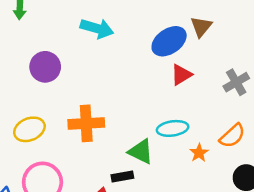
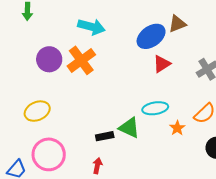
brown triangle: (201, 27) -> (177, 24), turned 30
orange cross: (86, 123) -> (81, 60), moved, turned -32
black rectangle: (122, 177) -> (105, 136), moved

